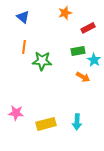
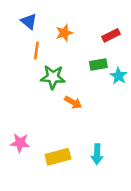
orange star: (65, 13) -> (64, 33), moved
orange line: (24, 47) -> (36, 51), moved
orange arrow: (83, 77) -> (73, 102), moved

